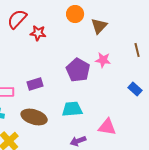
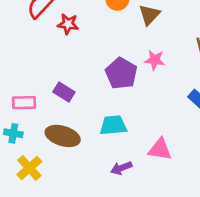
purple rectangle: (35, 84) -> (64, 92), turned 49

